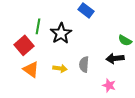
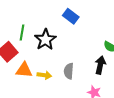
black arrow: (115, 58) -> (100, 65), turned 108
orange triangle: (31, 69) -> (24, 70), moved, turned -30

